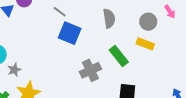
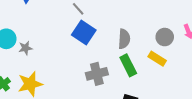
gray semicircle: (109, 18) -> (124, 39), moved
gray star: (14, 70) -> (25, 48), moved

